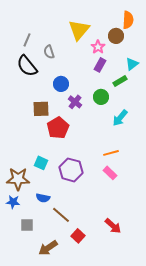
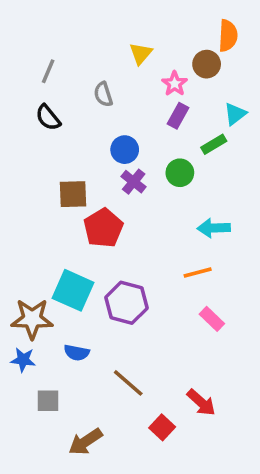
yellow triangle: (79, 30) -> (141, 53), size x0.6
gray semicircle: (49, 52) -> (103, 94), moved
black semicircle: (27, 66) -> (48, 118), size x0.7
blue circle: (61, 84) -> (125, 150), moved
cyan arrow: (120, 118) -> (214, 228), moved, turned 48
cyan square: (41, 163) -> (73, 290), size x1.6
pink rectangle: (110, 173) -> (212, 319), moved
brown line: (61, 215) -> (128, 383), moved
red square: (78, 236) -> (162, 427), moved

